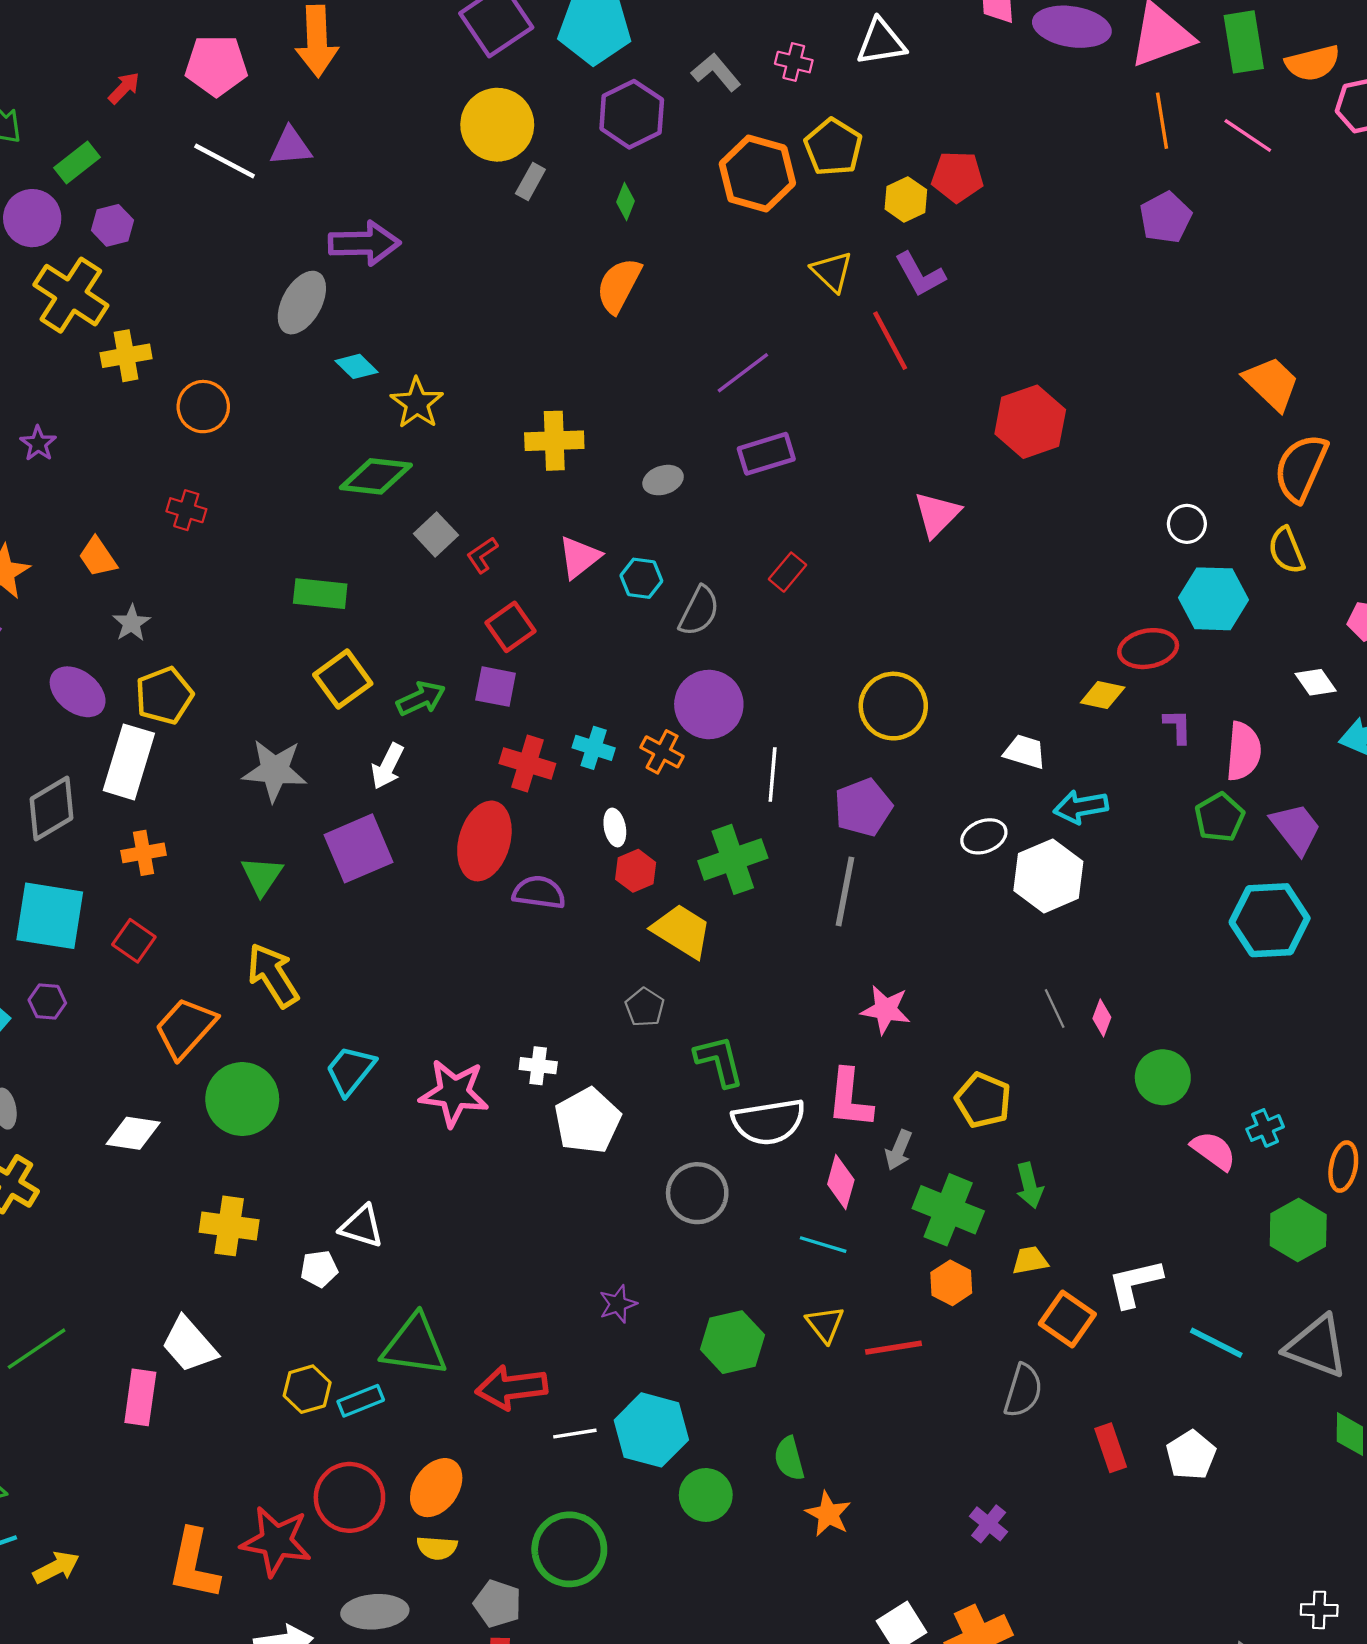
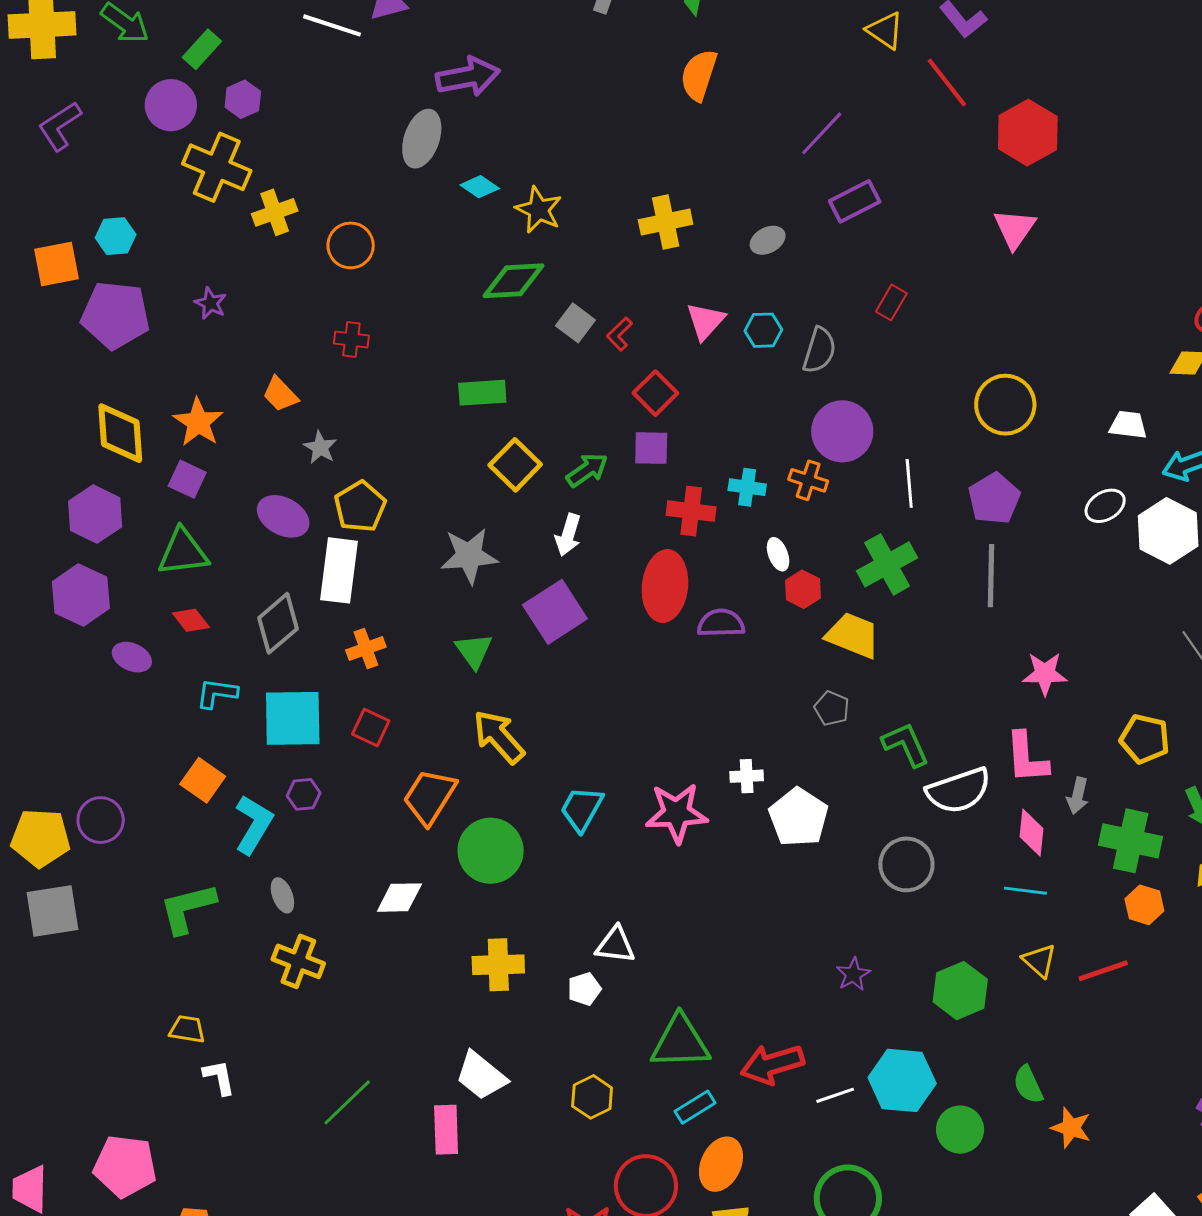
red hexagon: (1030, 422) -> (1028, 133), moved
cyan rectangle: (361, 1401) -> (695, 1107), moved

